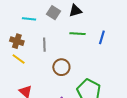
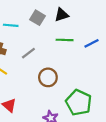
blue line: (102, 37) -> (92, 43), turned 48
gray line: (44, 45) -> (28, 53), turned 56

